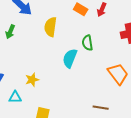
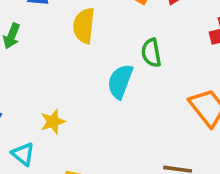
cyan triangle: (15, 97) -> (23, 154), turned 40

